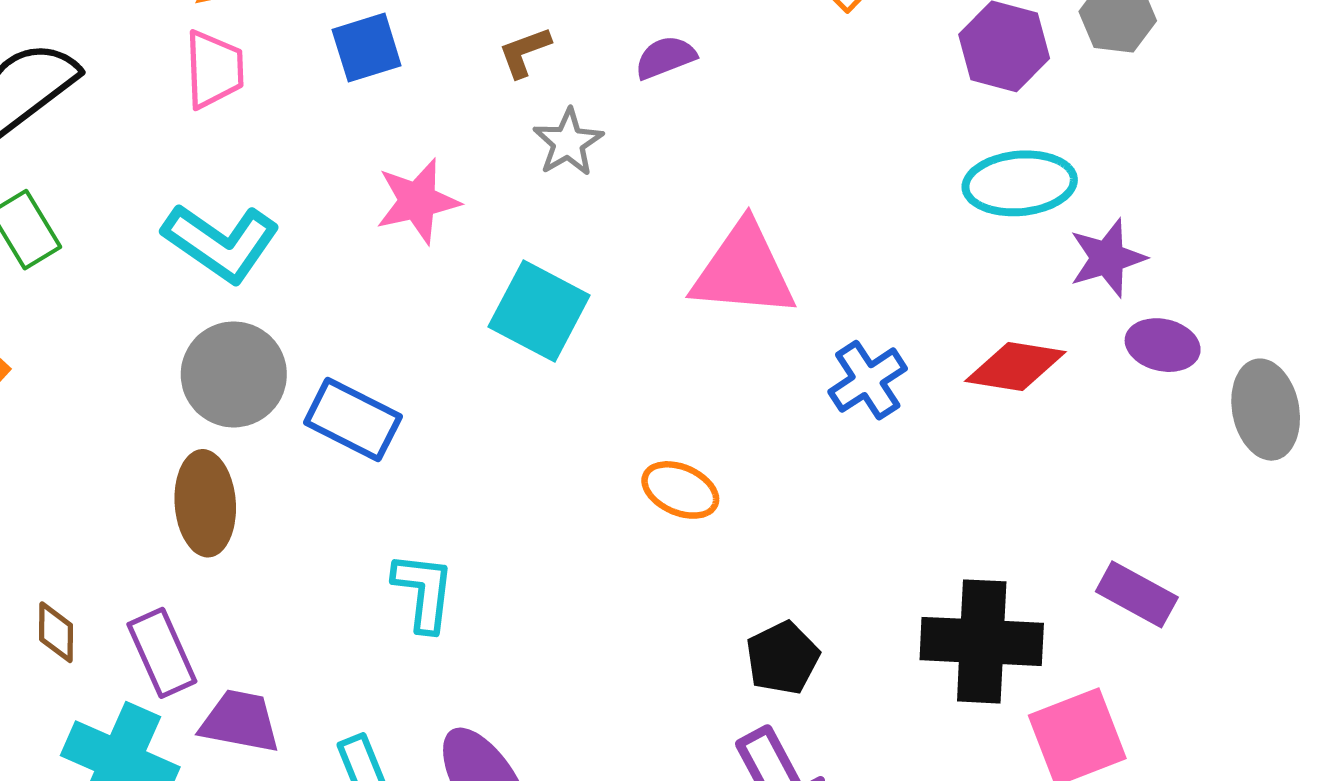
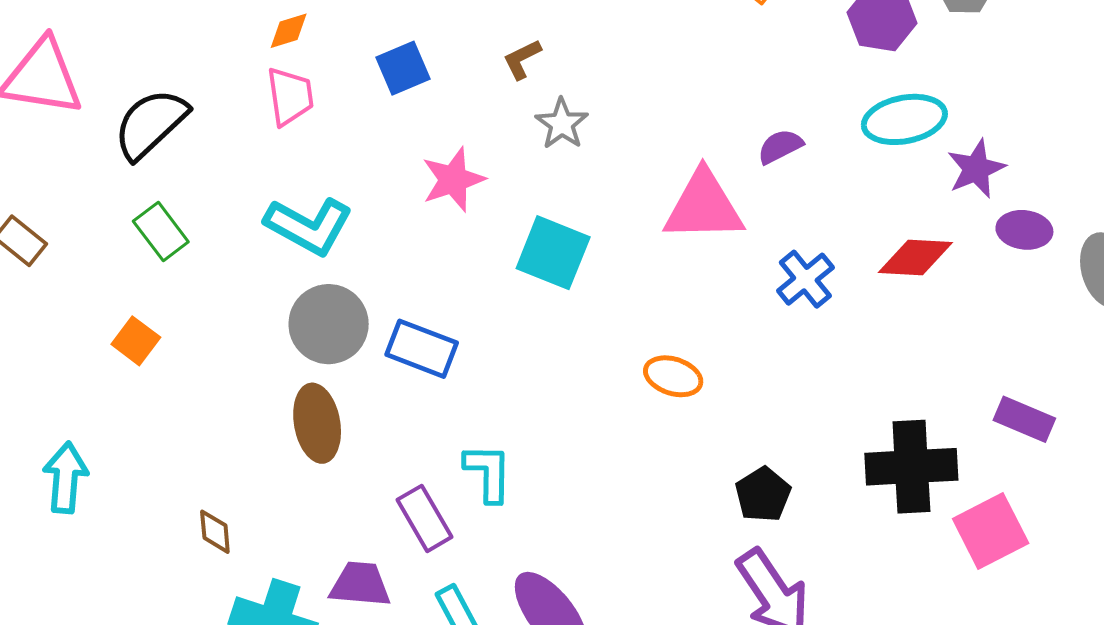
purple semicircle: (665, 57) -> (780, 146), moved
purple rectangle: (162, 653) -> (424, 518), moved

